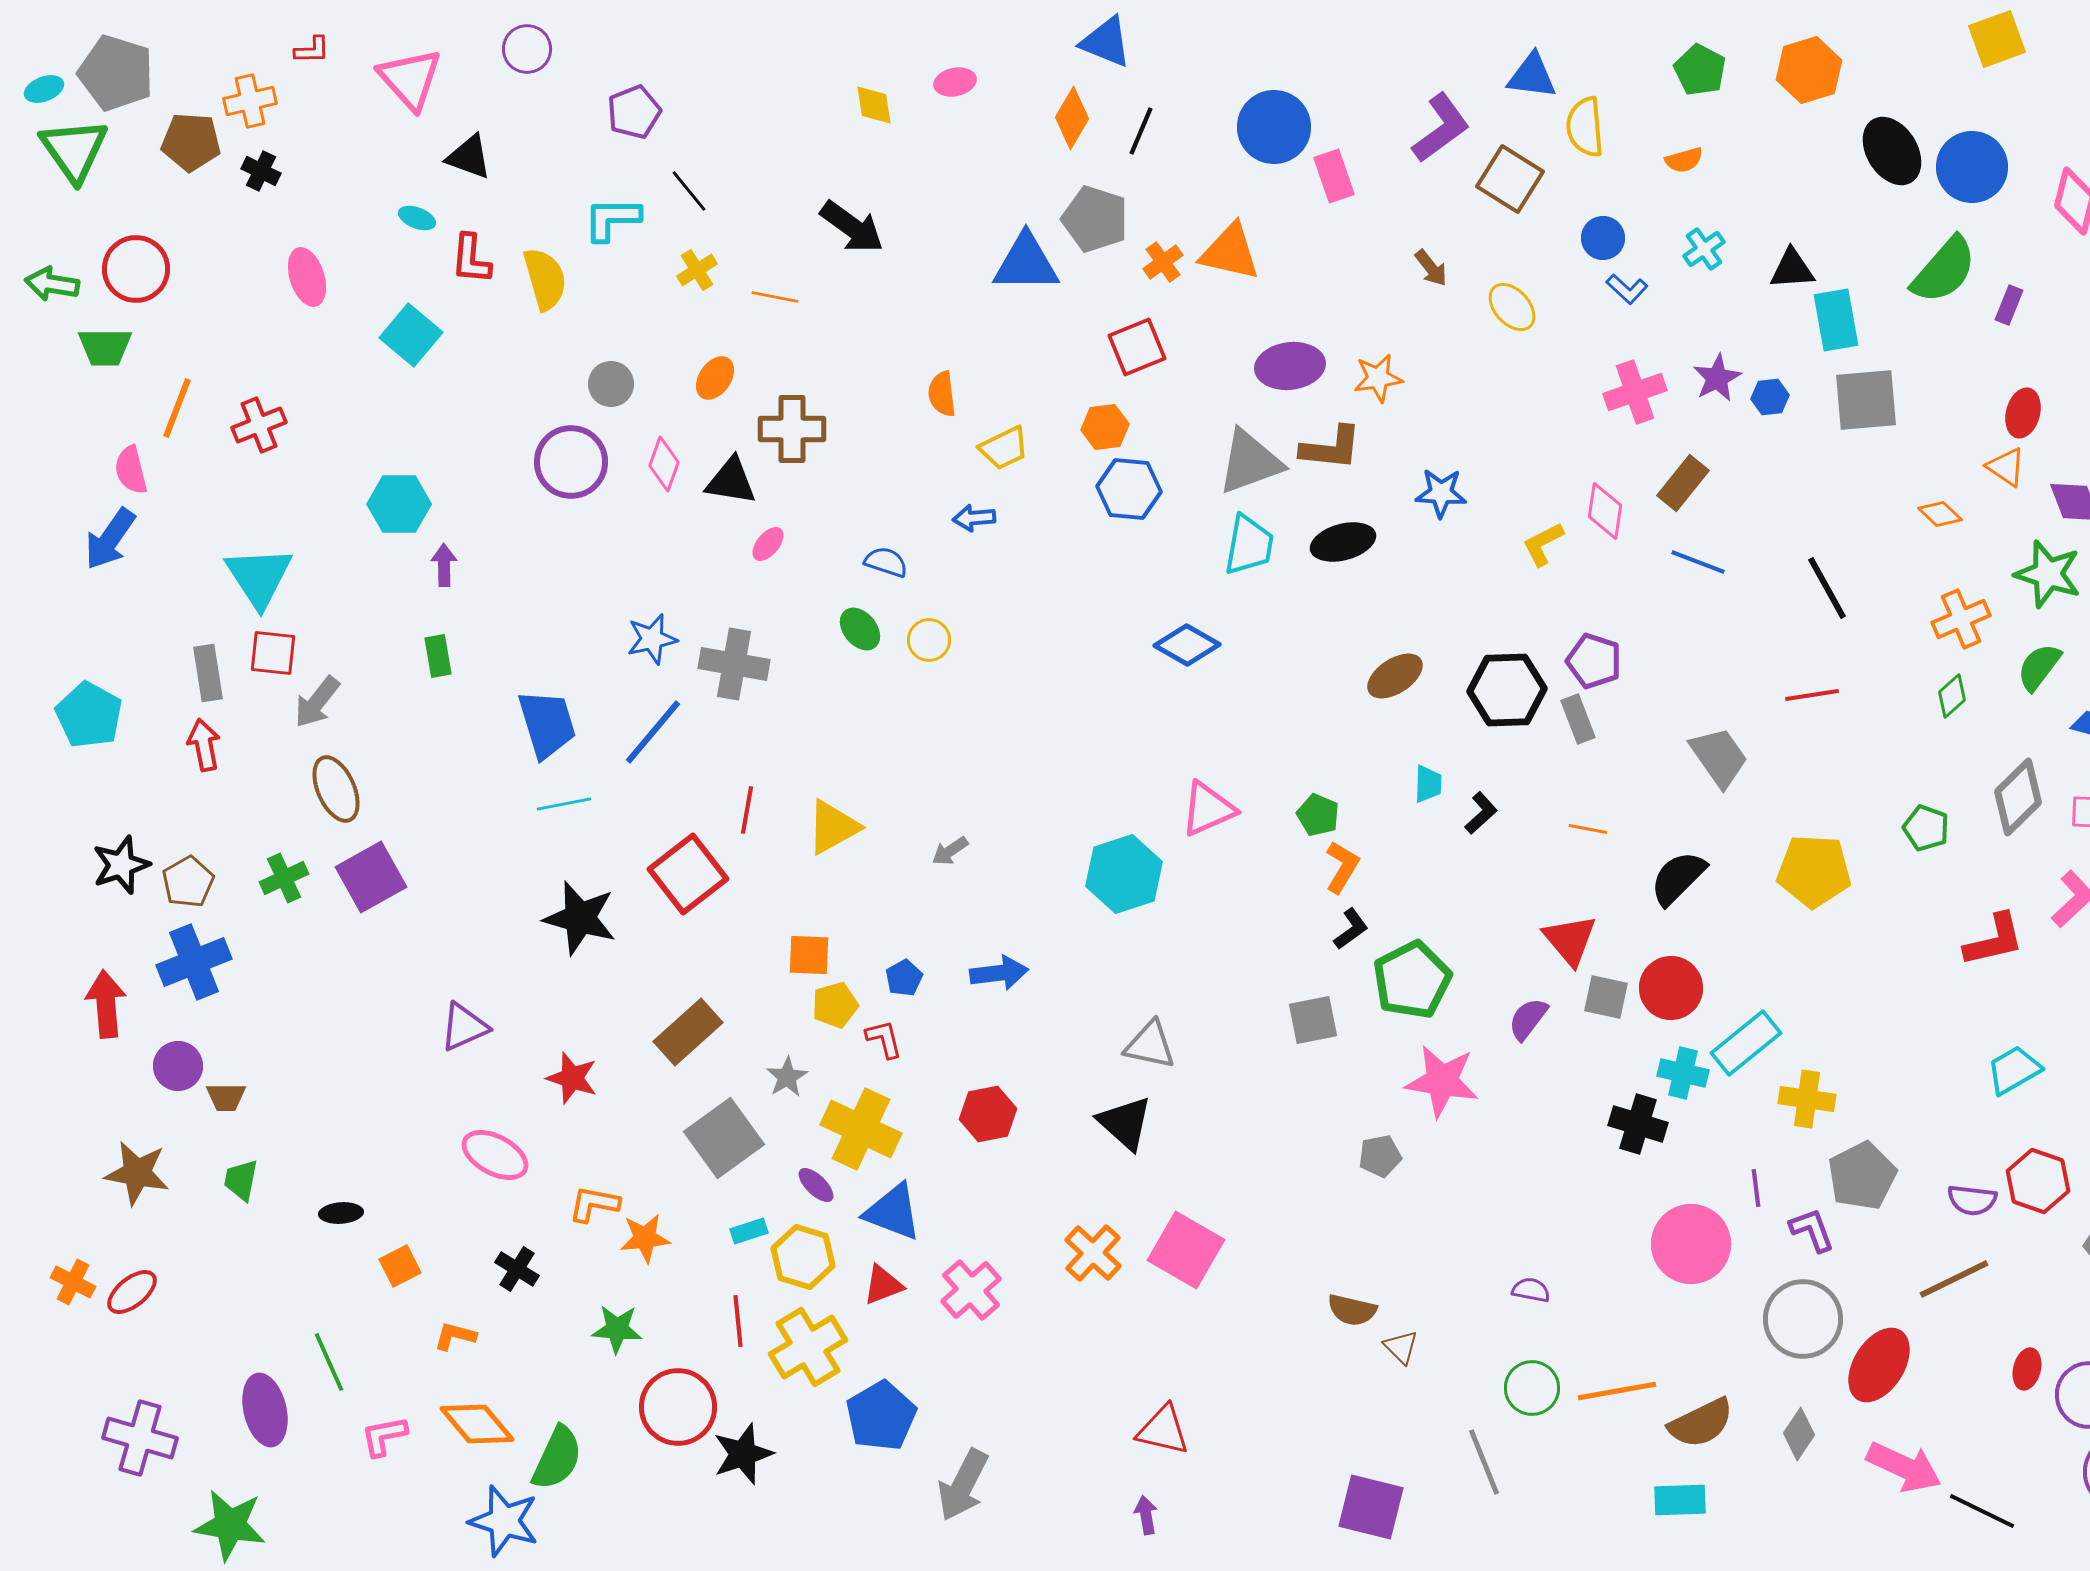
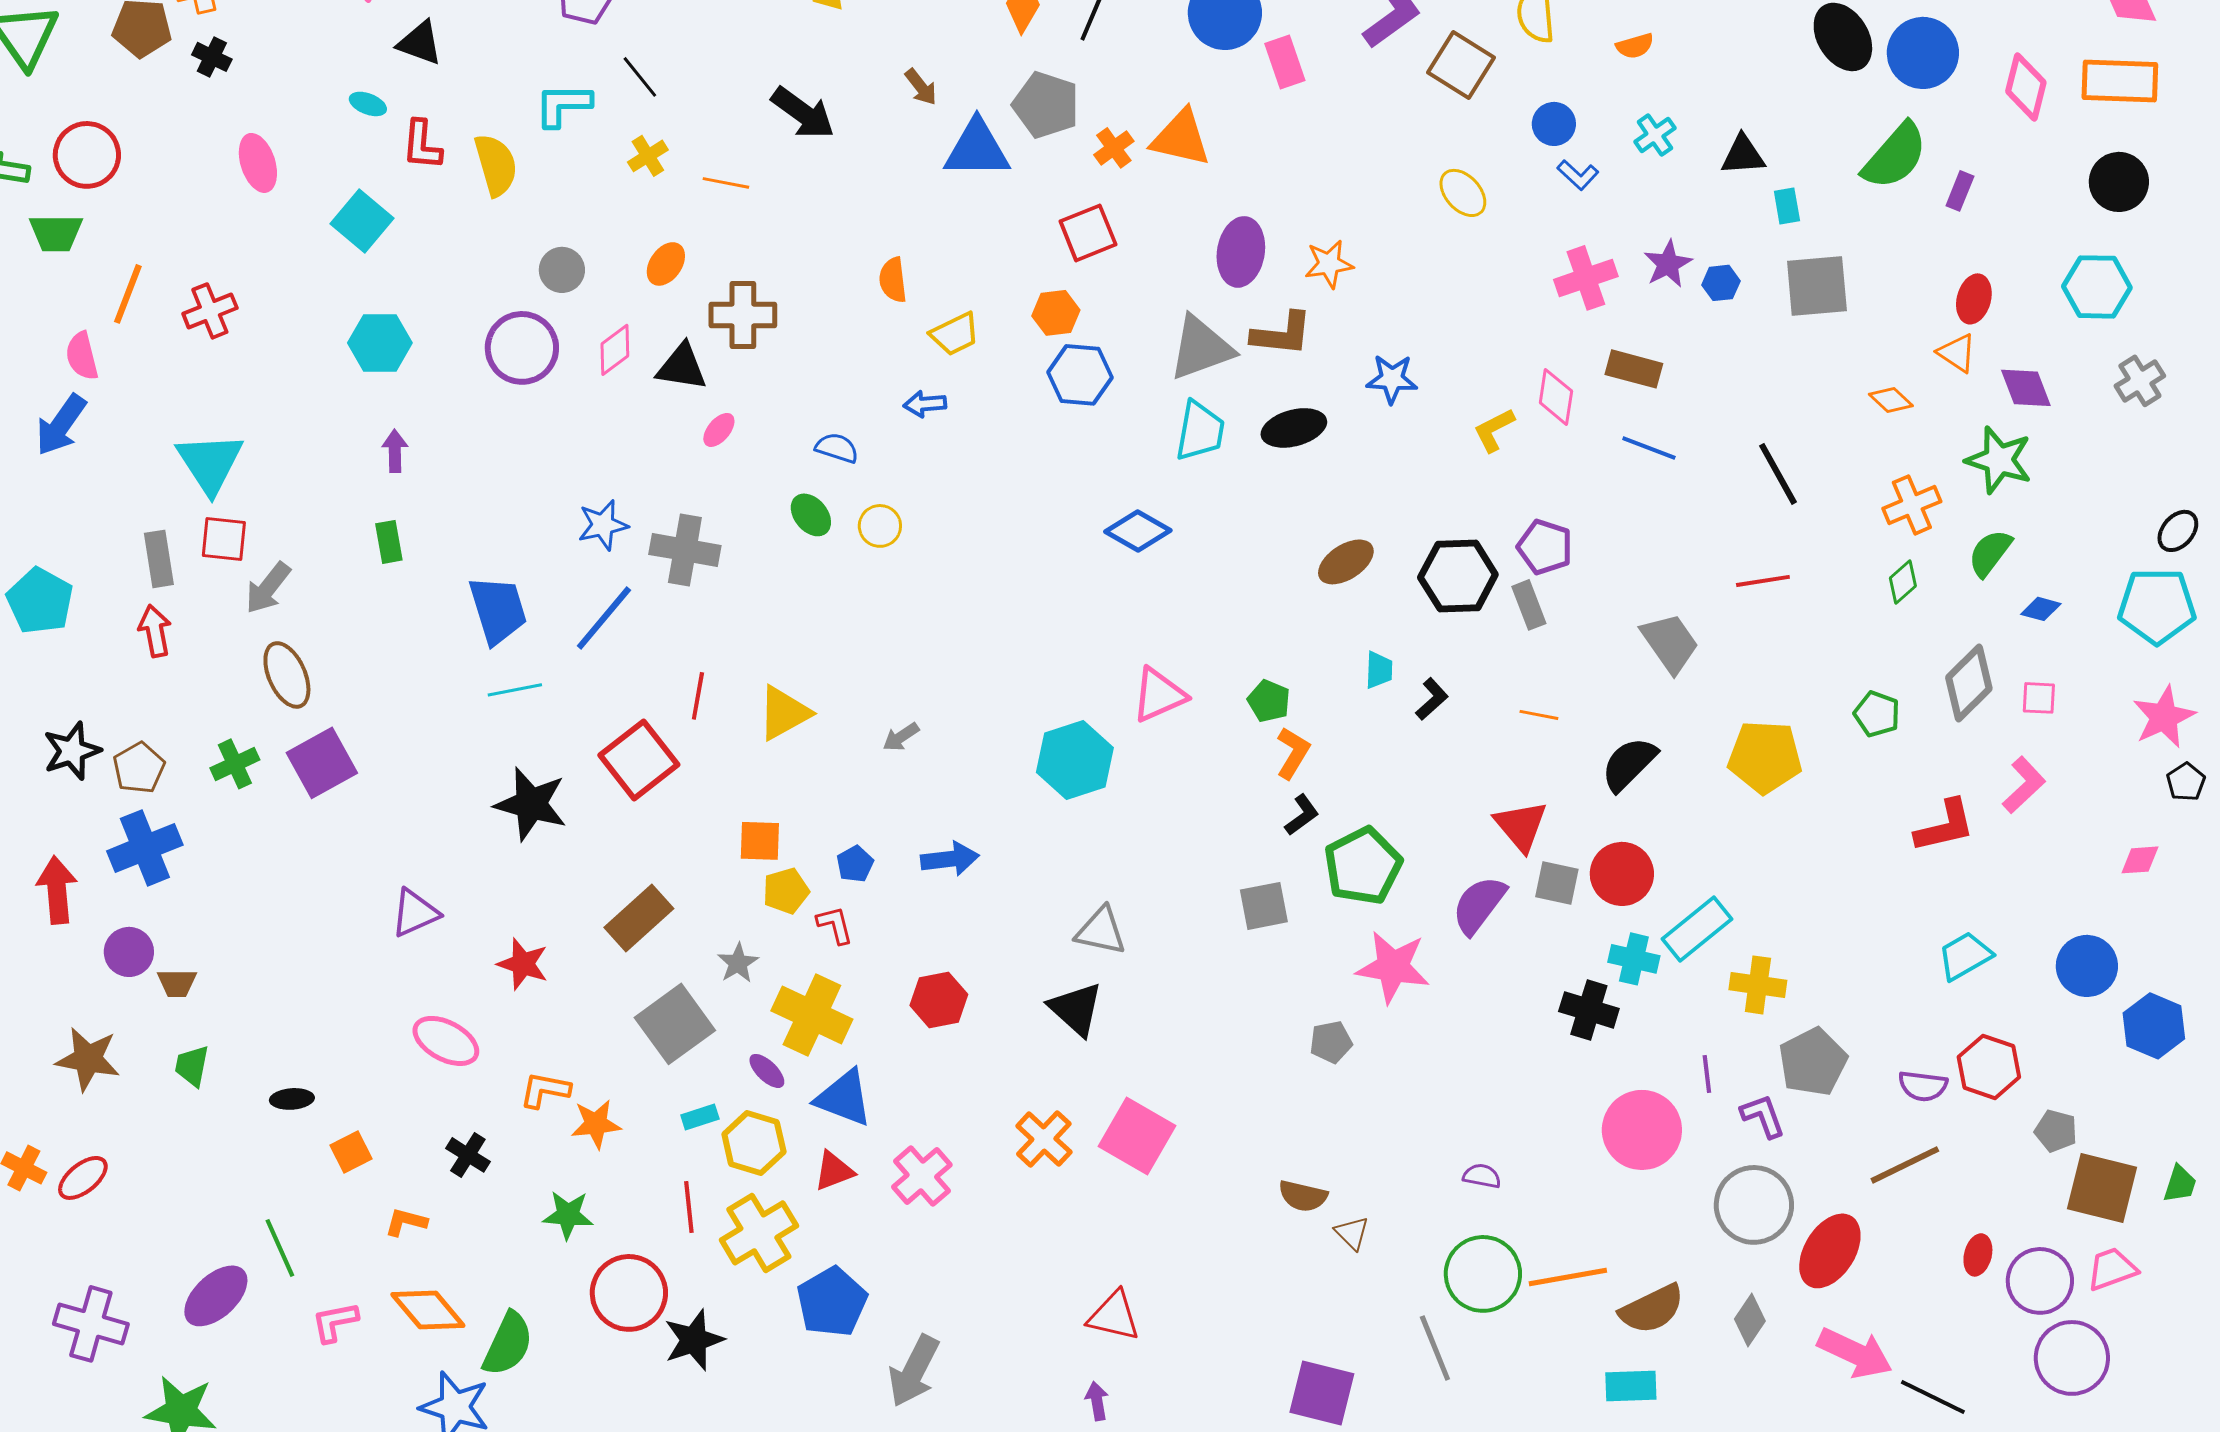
brown arrow: (1431, 268) -> (921, 87), moved
cyan rectangle: (1836, 320) -> (1787, 206), size x0.6
purple ellipse: (1290, 366) -> (1241, 252), turned -74
pink diamond: (664, 464) -> (615, 350), turned 34
brown rectangle: (1683, 483) -> (1634, 369), turned 66
cyan hexagon: (399, 504) -> (380, 343), moved
purple semicircle: (1528, 1019) -> (1479, 905), size x1.4
green circle: (1532, 1388) -> (1483, 1274), size x1.4
purple ellipse: (265, 1410) -> (216, 1296), turned 60

